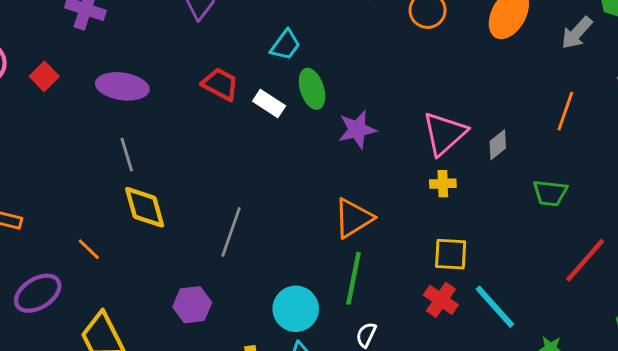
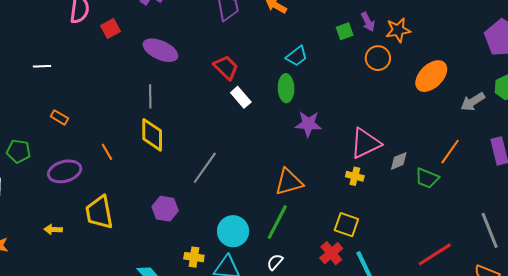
cyan trapezoid: (285, 45) -> (297, 56), moved
white rectangle: (269, 104) -> (241, 97), moved
green trapezoid: (550, 193) -> (427, 178), moved

